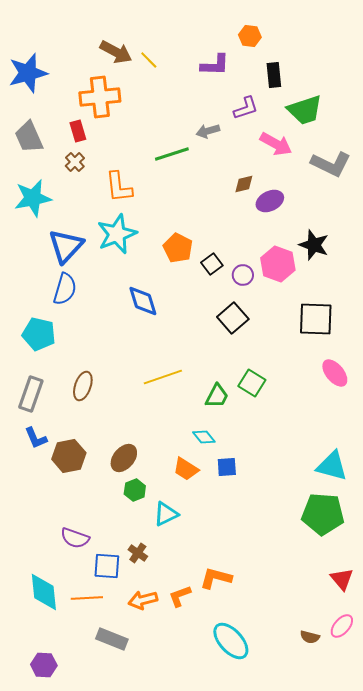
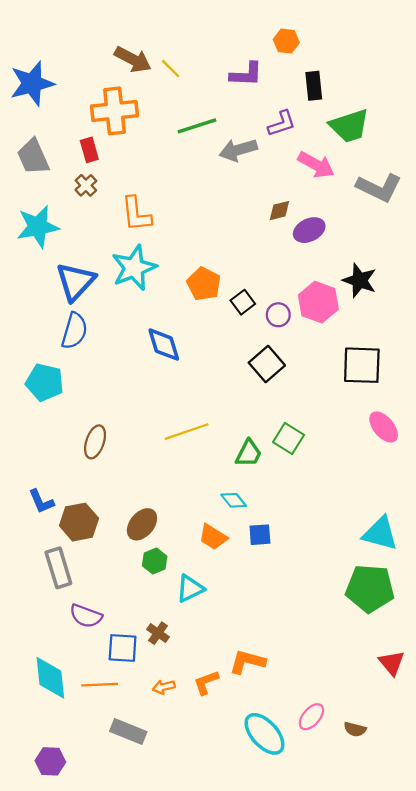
gray arrow: (208, 131) -> (238, 150), size x1.4
green line: (172, 154) -> (197, 126), moved
gray rectangle: (31, 394) -> (58, 568), moved, turned -36
orange arrow: (143, 600) -> (164, 687), size x0.7
pink ellipse: (342, 626) -> (311, 717), moved

